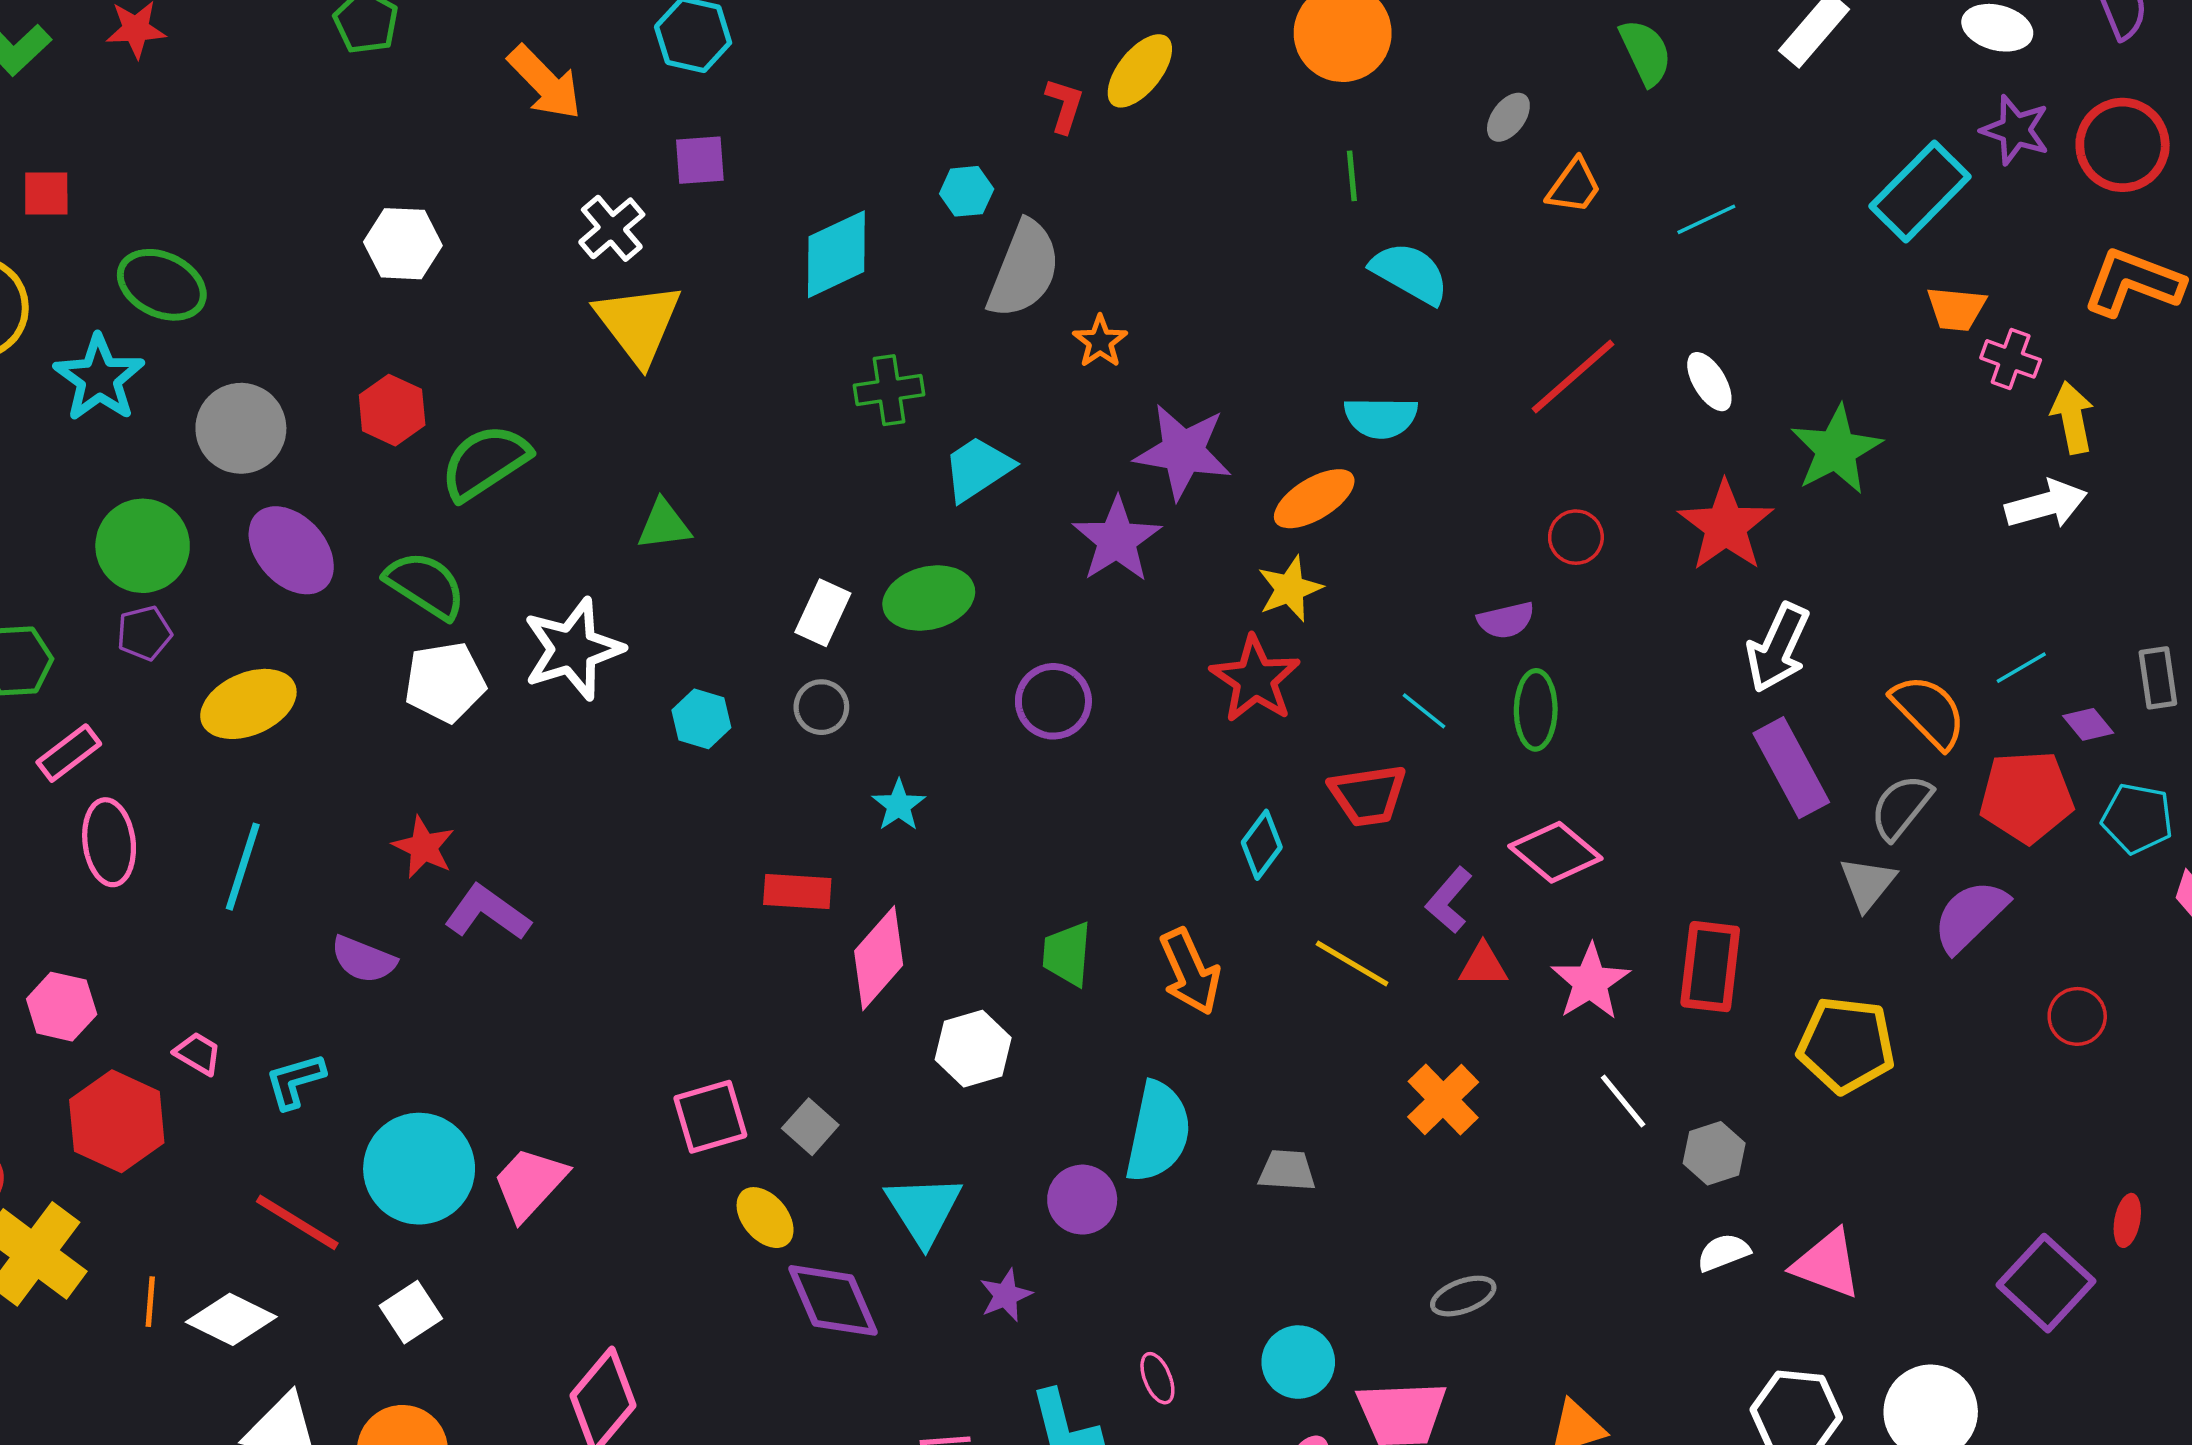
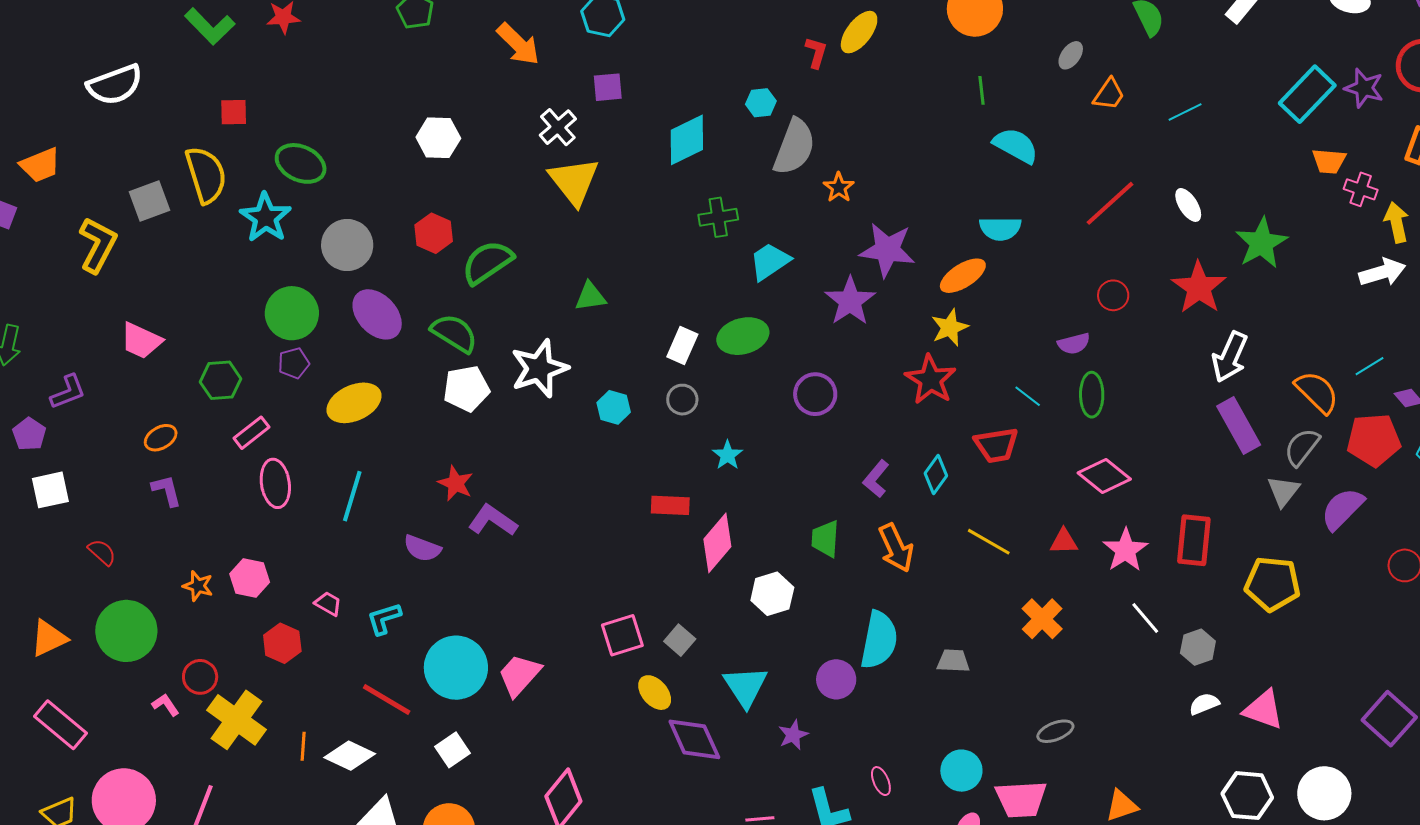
purple star: (2015, 130) -> (1364, 88), moved
purple L-shape: (1449, 900) -> (876, 479), moved
red hexagon: (117, 1121) -> (282, 643), size x0.7

